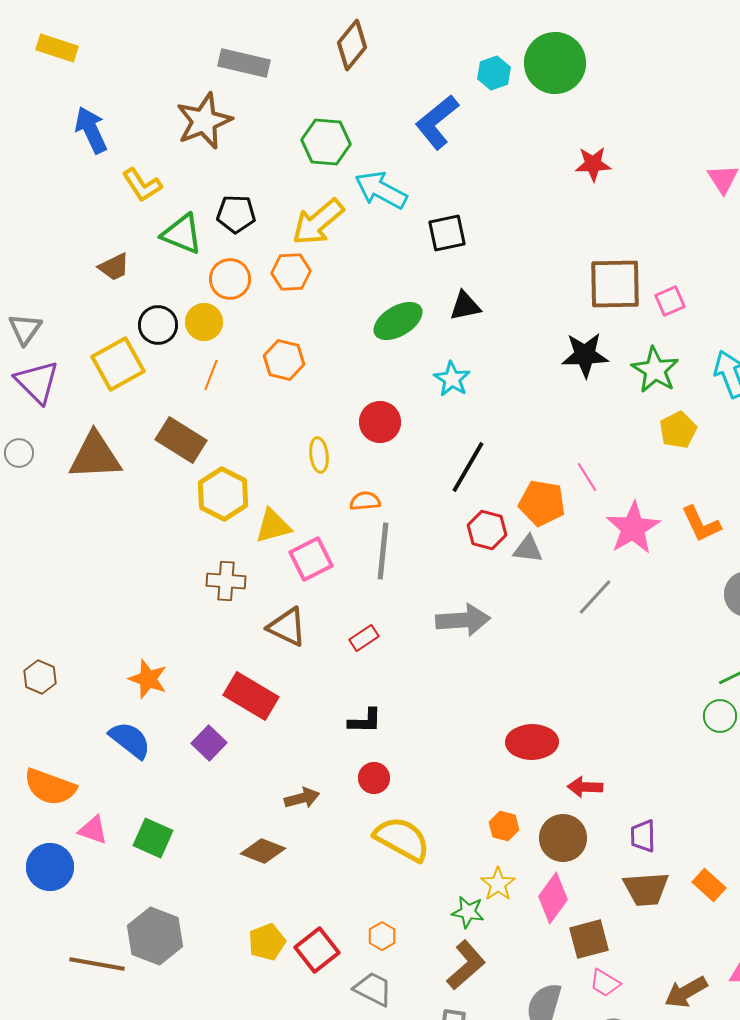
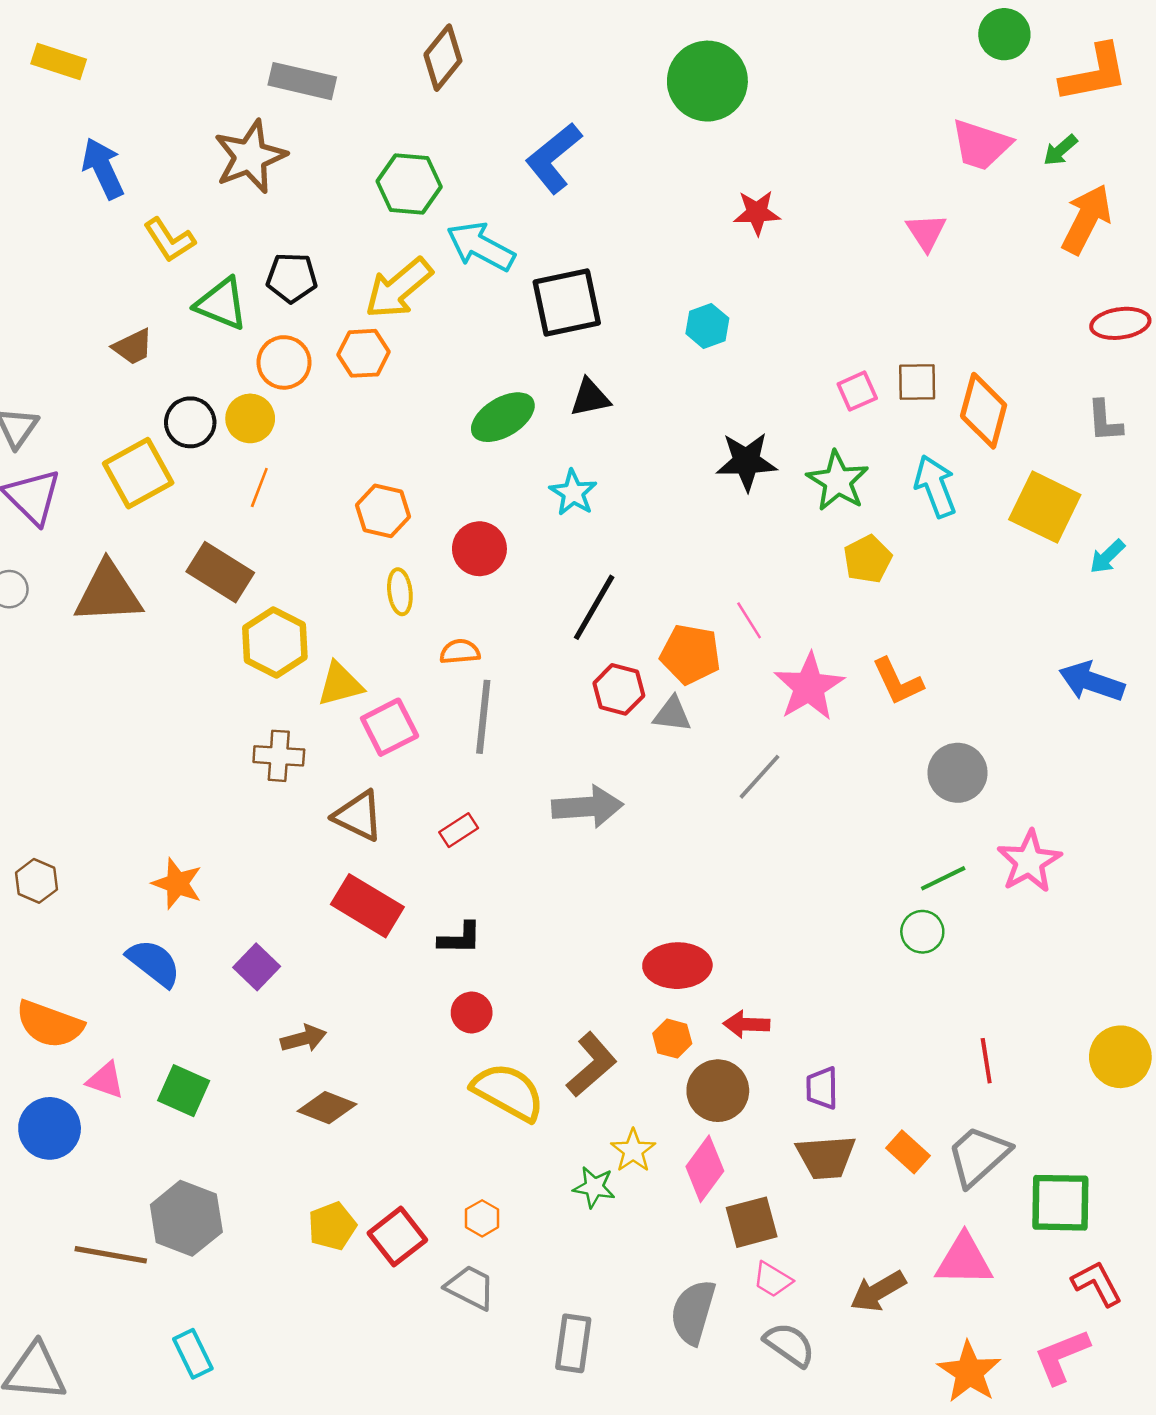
cyan hexagon: (494, 73) -> (707, 326), moved
black square: (447, 233) -> (567, 303), size x1.4
brown square: (615, 284) -> (917, 382), moved, size x0.6
orange hexagon: (284, 360) -> (383, 511), moved
red rectangle: (251, 696) -> (367, 906), moved
brown arrow: (302, 798) -> (304, 1039), moved
orange hexagon: (504, 826) -> (672, 1039), moved
brown L-shape: (466, 965) -> (591, 1065), moved

